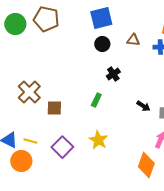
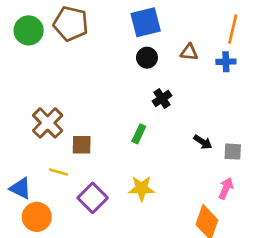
yellow star: (98, 140) -> (142, 188), turned -30
yellow line: (30, 141) -> (59, 172), moved

